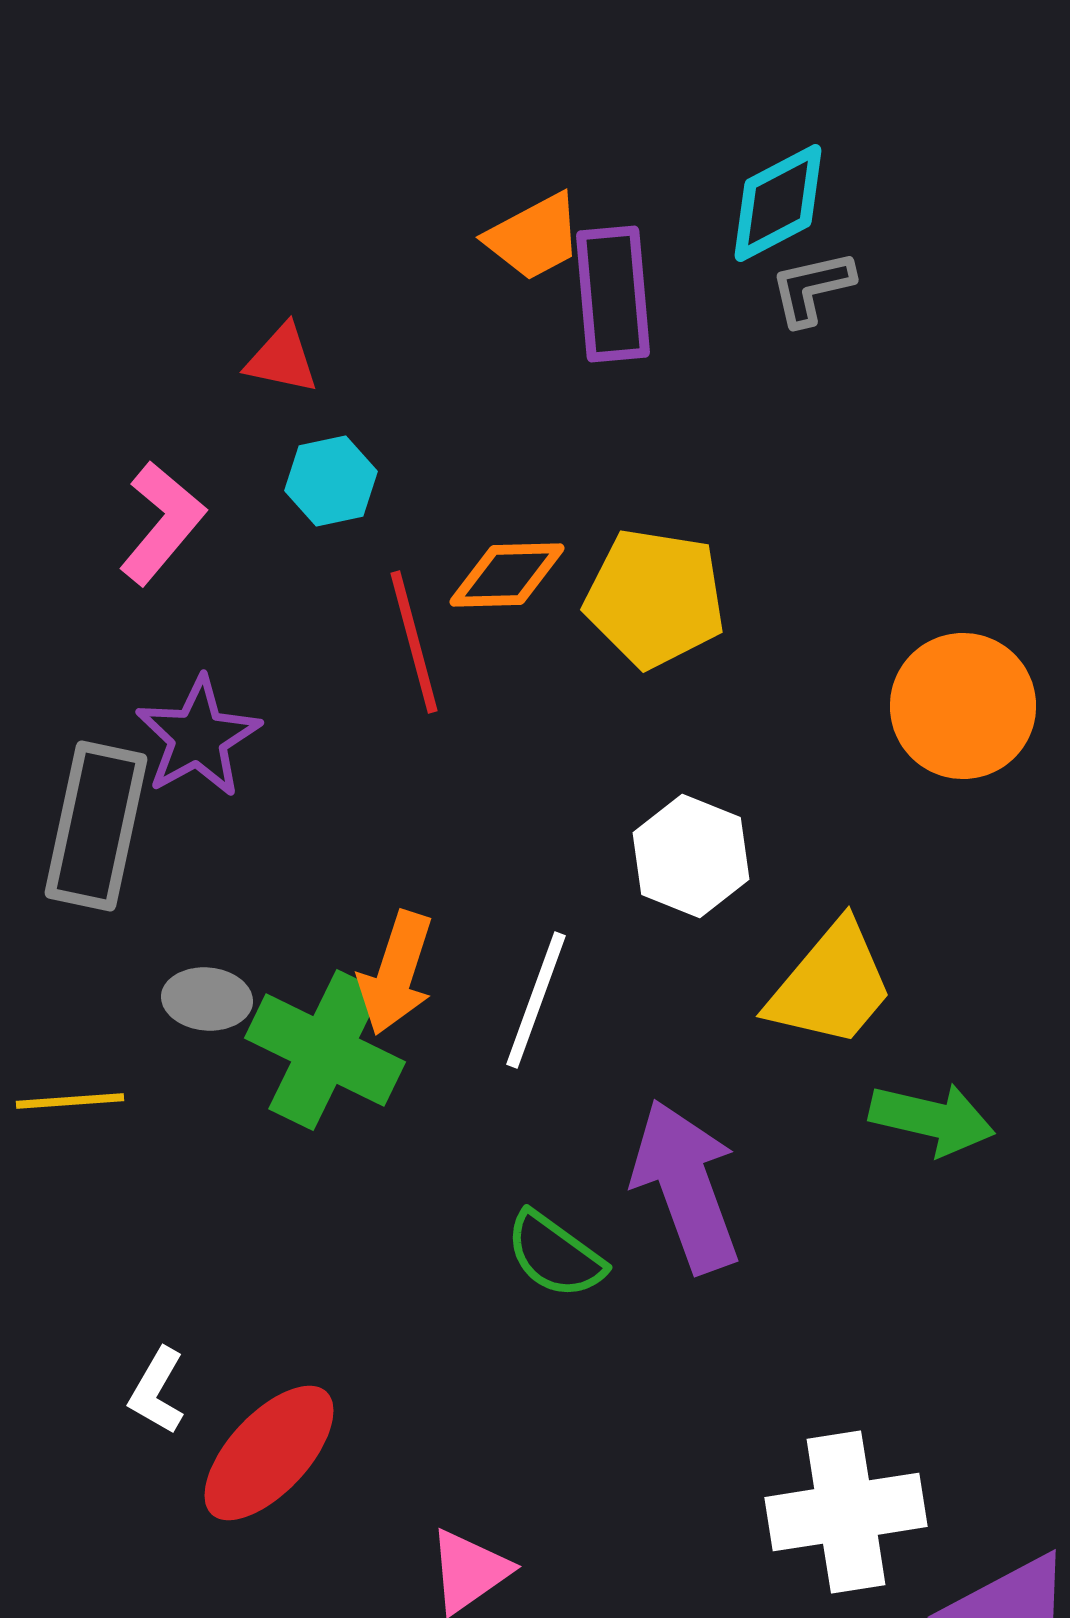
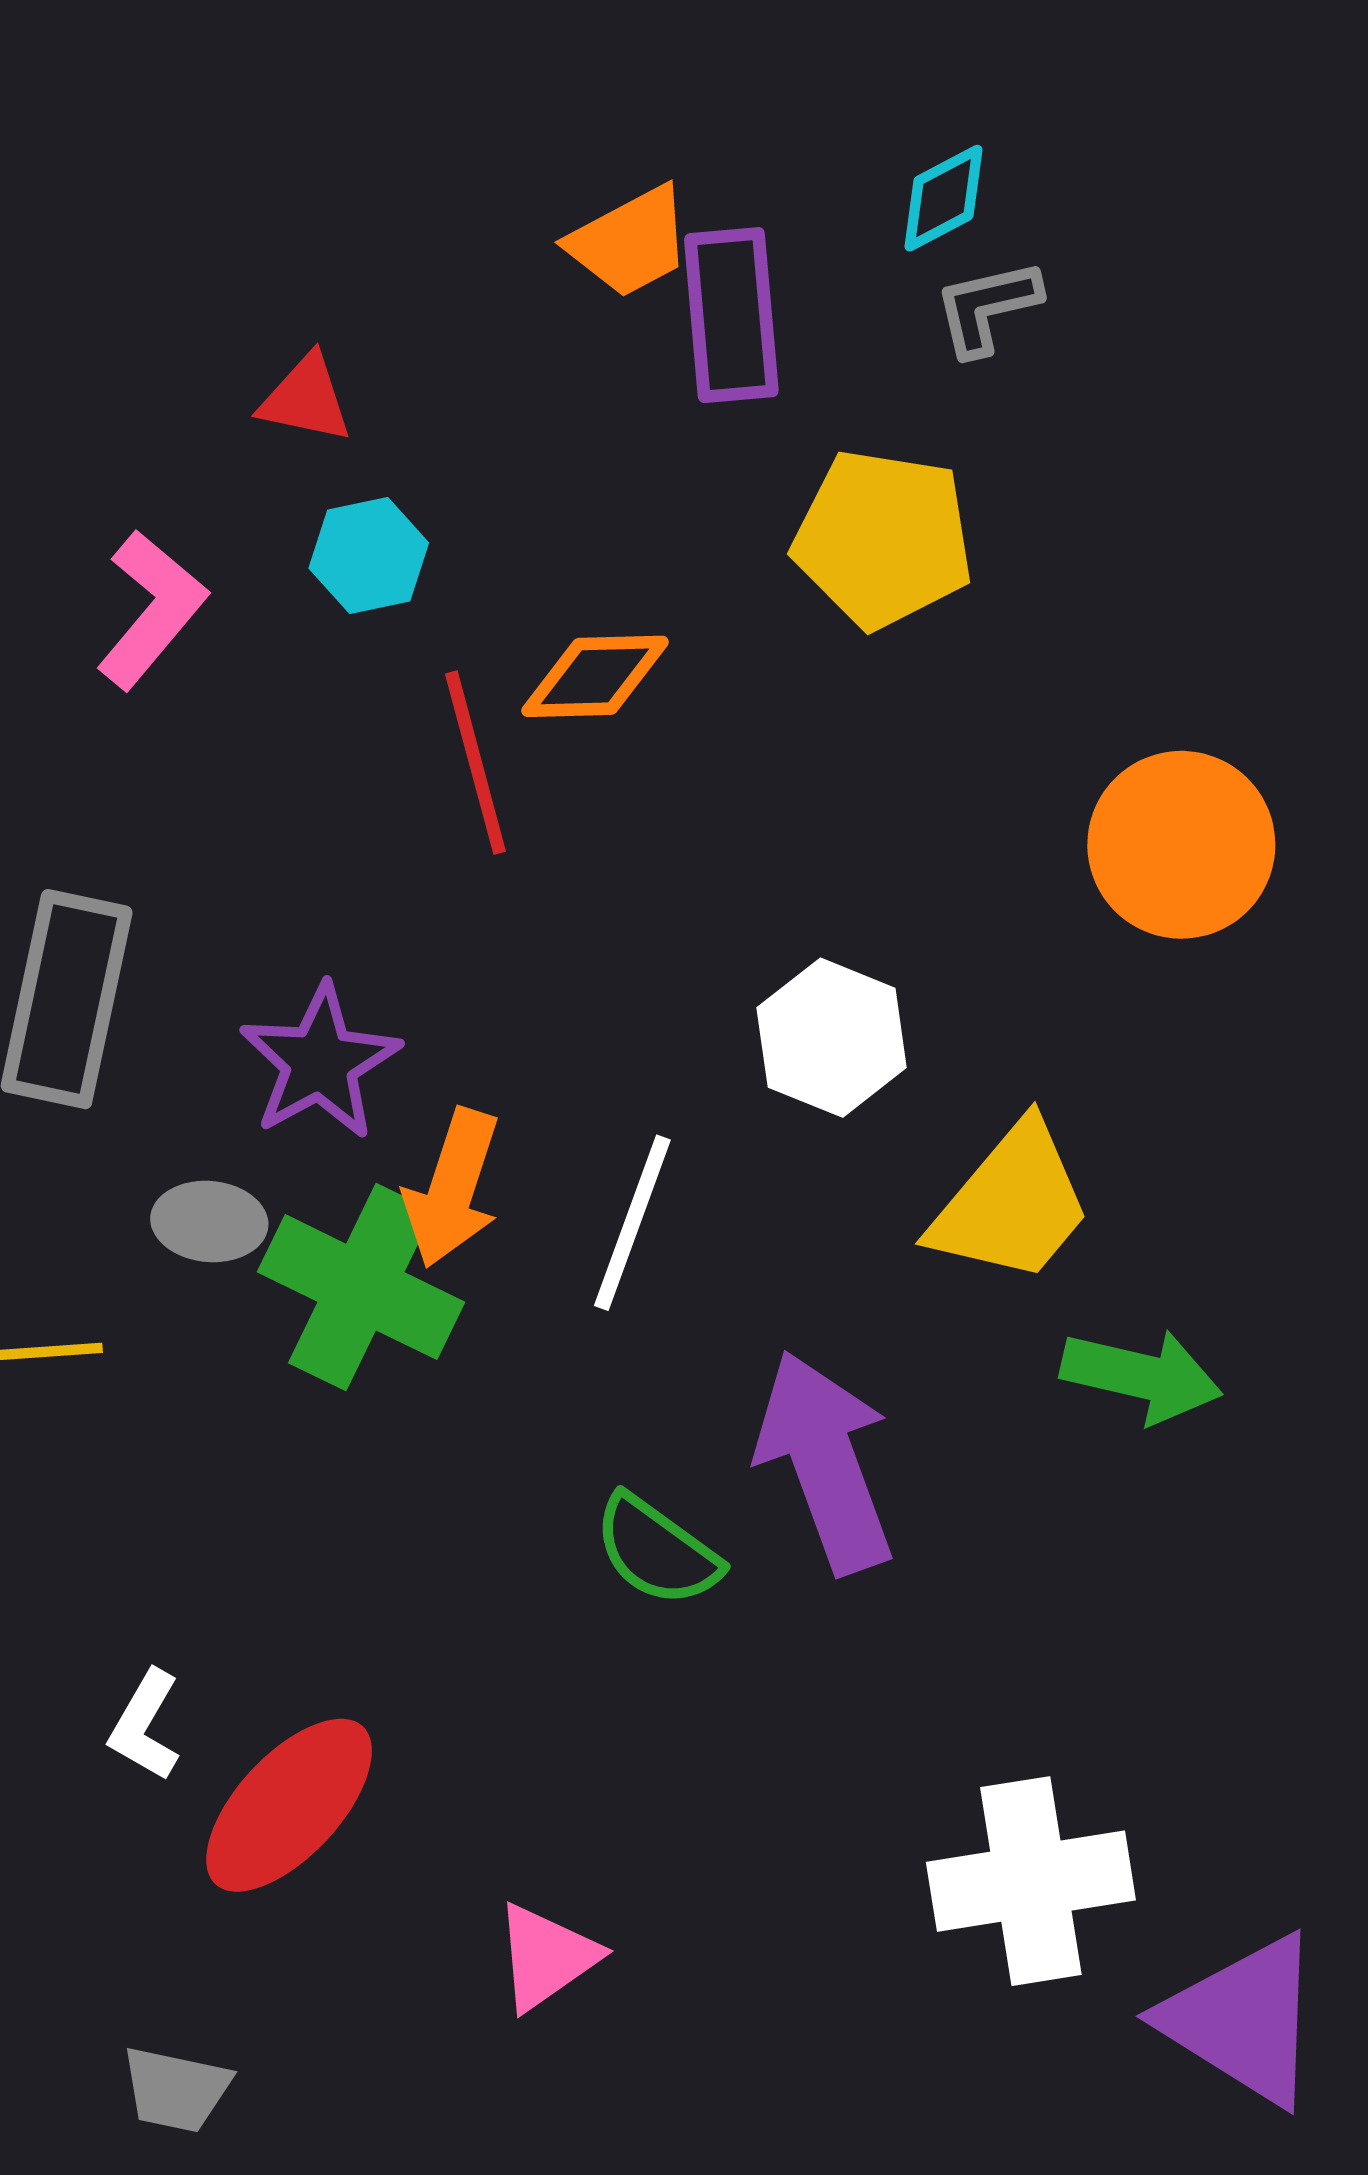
cyan diamond: (778, 203) -> (943, 198), size x0.7
yellow pentagon: (655, 598) -> (883, 539), moved
purple star: (198, 737) -> (320, 1062), moved

